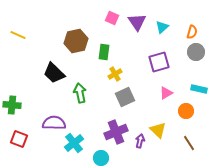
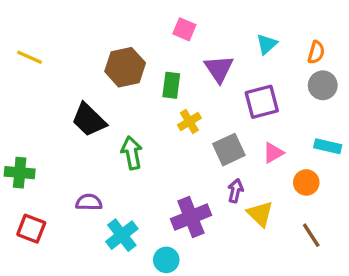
purple triangle: (137, 22) -> (219, 69), moved
gray square: (125, 97) -> (229, 150), moved
purple semicircle: (54, 123) -> (89, 202), size x0.7
purple arrow: (140, 141) -> (235, 191), moved

